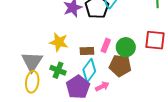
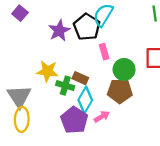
pink rectangle: (106, 45) -> (104, 52), moved, turned -32
brown rectangle: (87, 51) -> (80, 78), turned 32
green cross: (58, 70) -> (65, 86), moved

